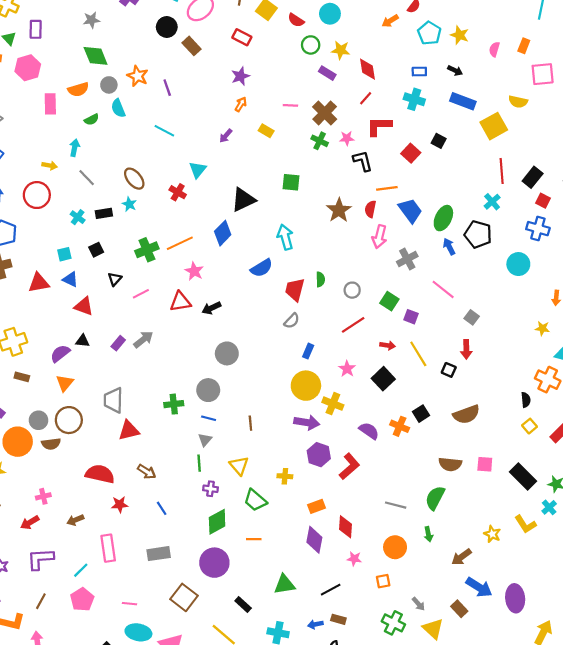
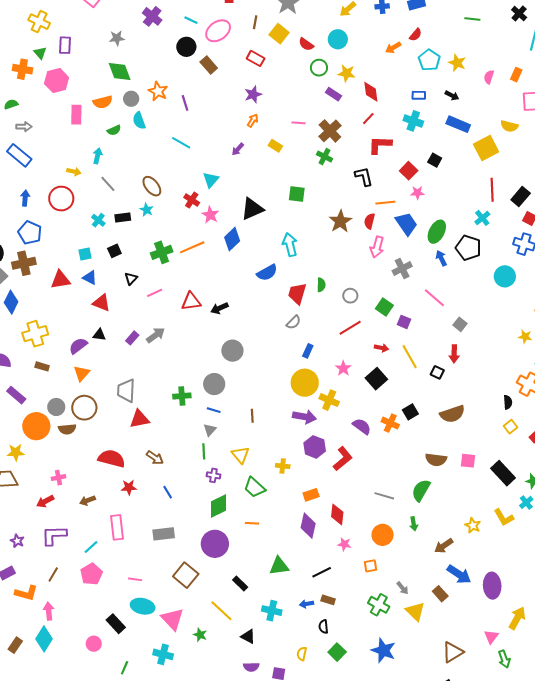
pink star: (347, 138) -> (417, 193), moved
pink star: (194, 271) -> (210, 215), moved

